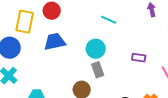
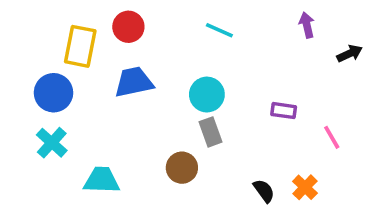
cyan line: (109, 20) -> (219, 30), moved

